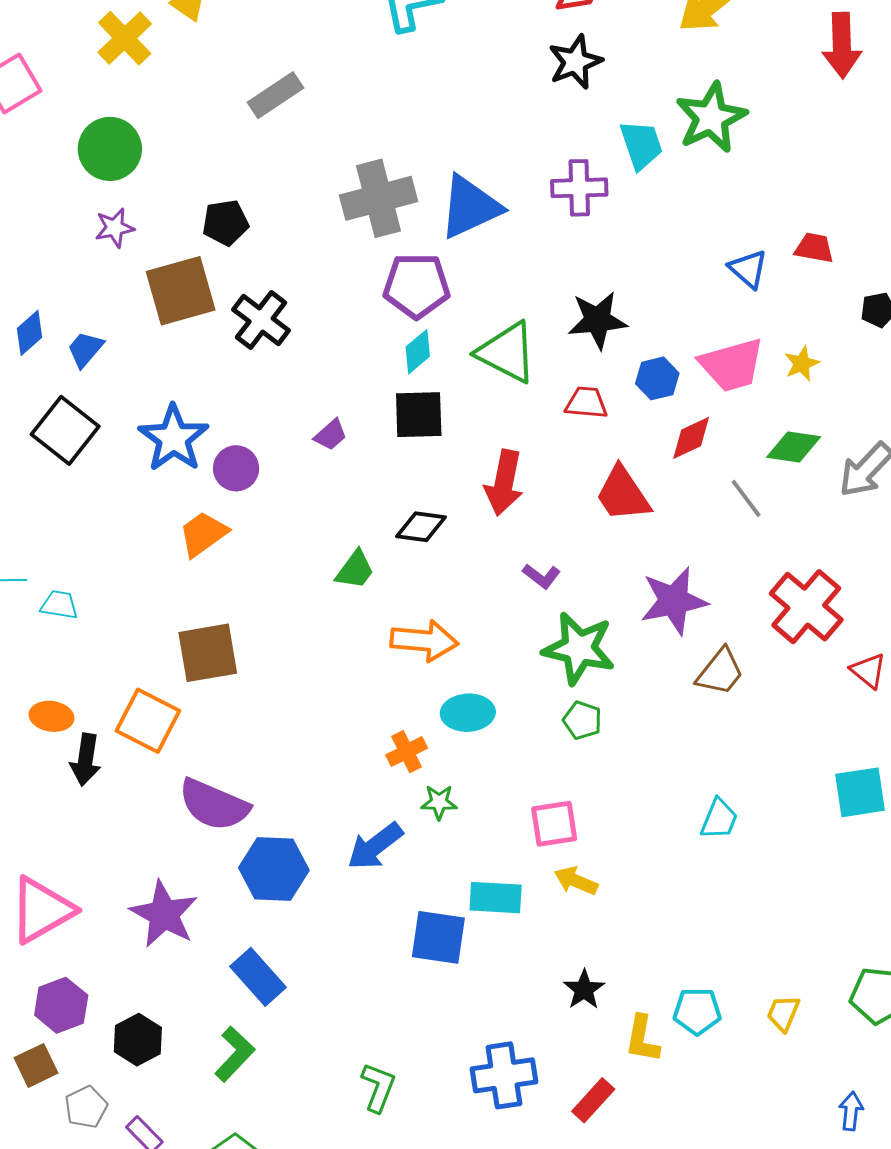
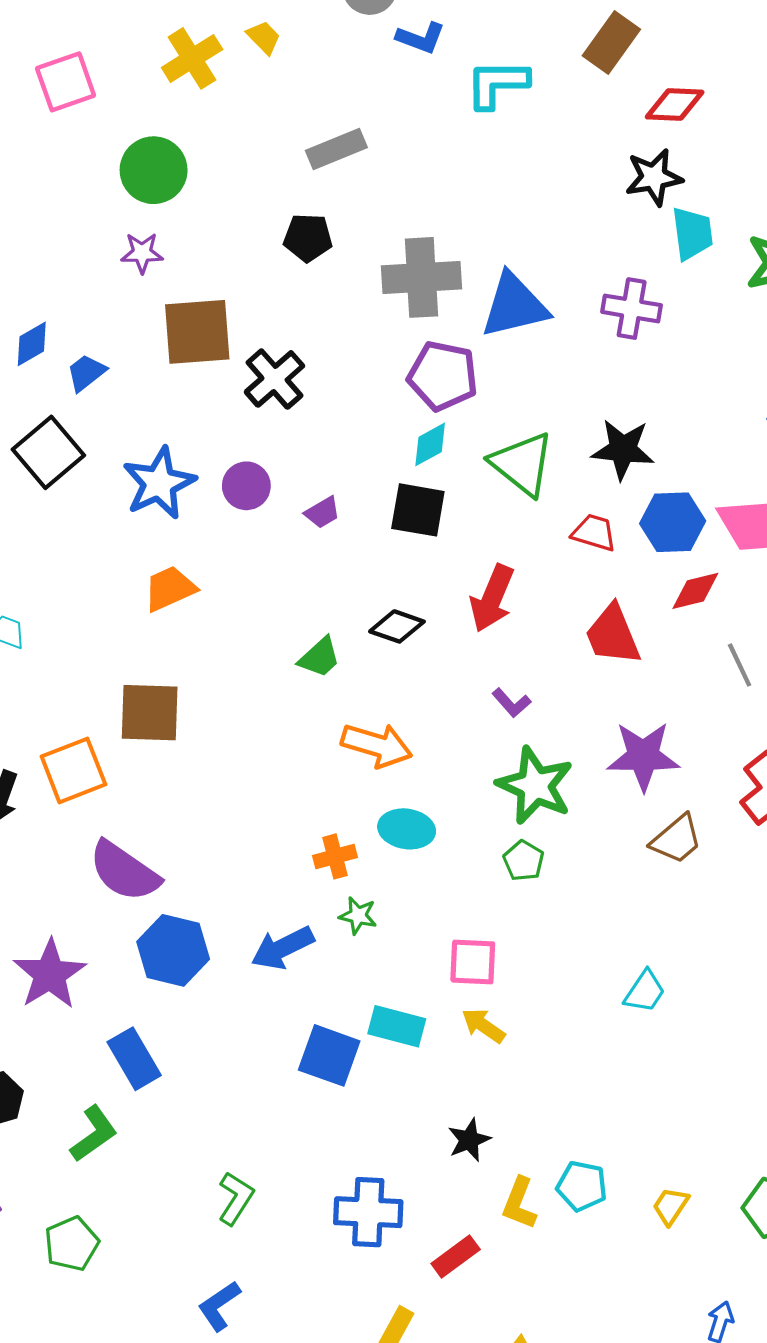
cyan trapezoid: (641, 145) -> (692, 233), moved
black pentagon: (225, 223) -> (308, 238), moved
blue hexagon: (657, 378) -> (673, 522), size x1.4
purple circle: (236, 468) -> (246, 486), moved
orange square: (148, 721) -> (73, 770), turned 30

